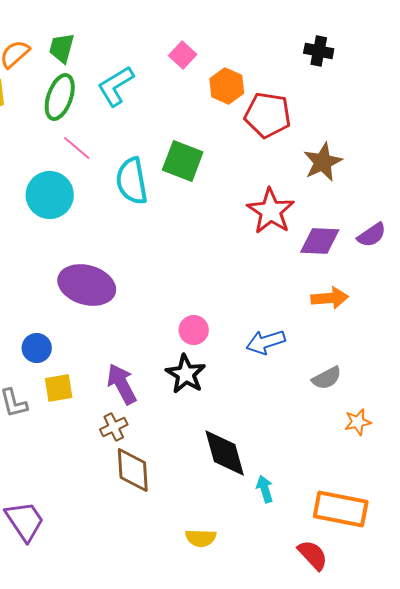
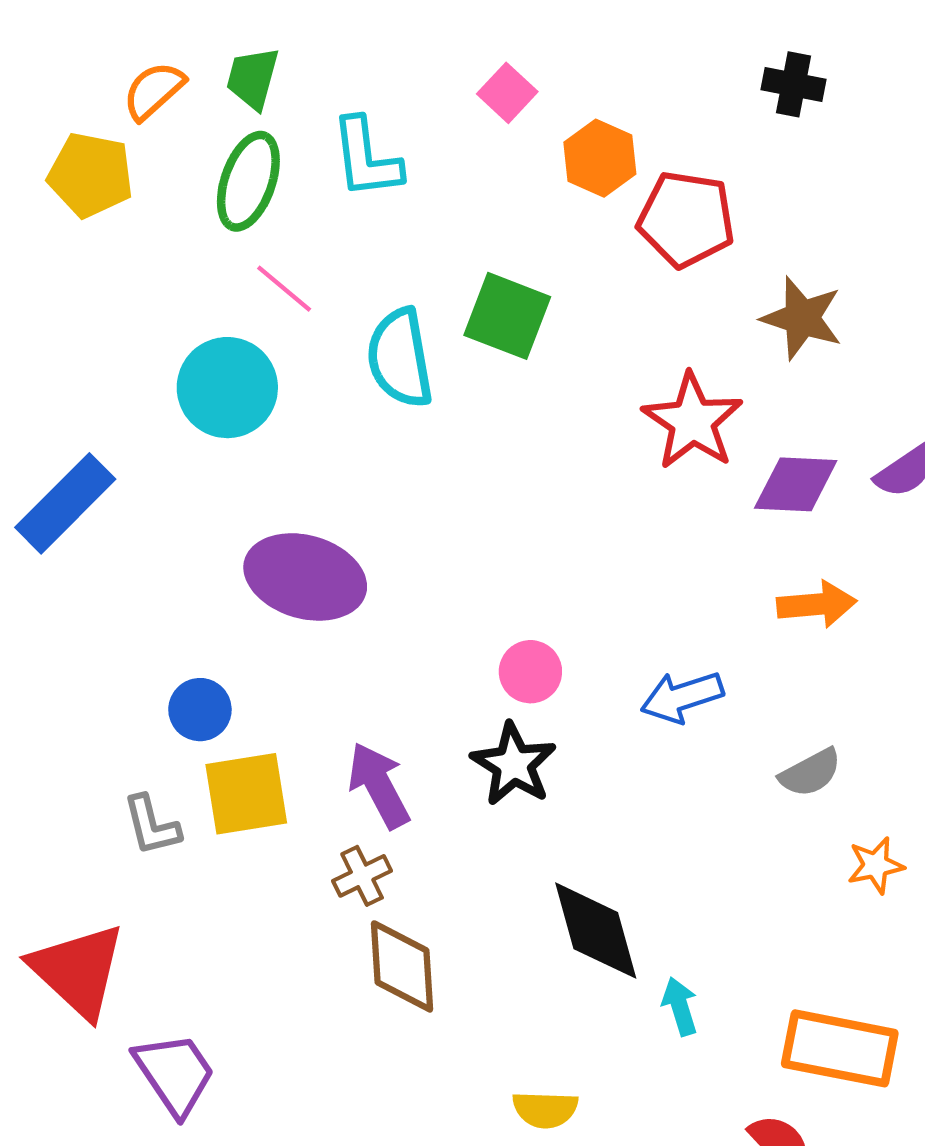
cyan L-shape: (116, 86) -> (366, 158), turned -66
brown star: (323, 162) -> (802, 318), turned -30
yellow square: (59, 388) -> (246, 794), size x1.4

